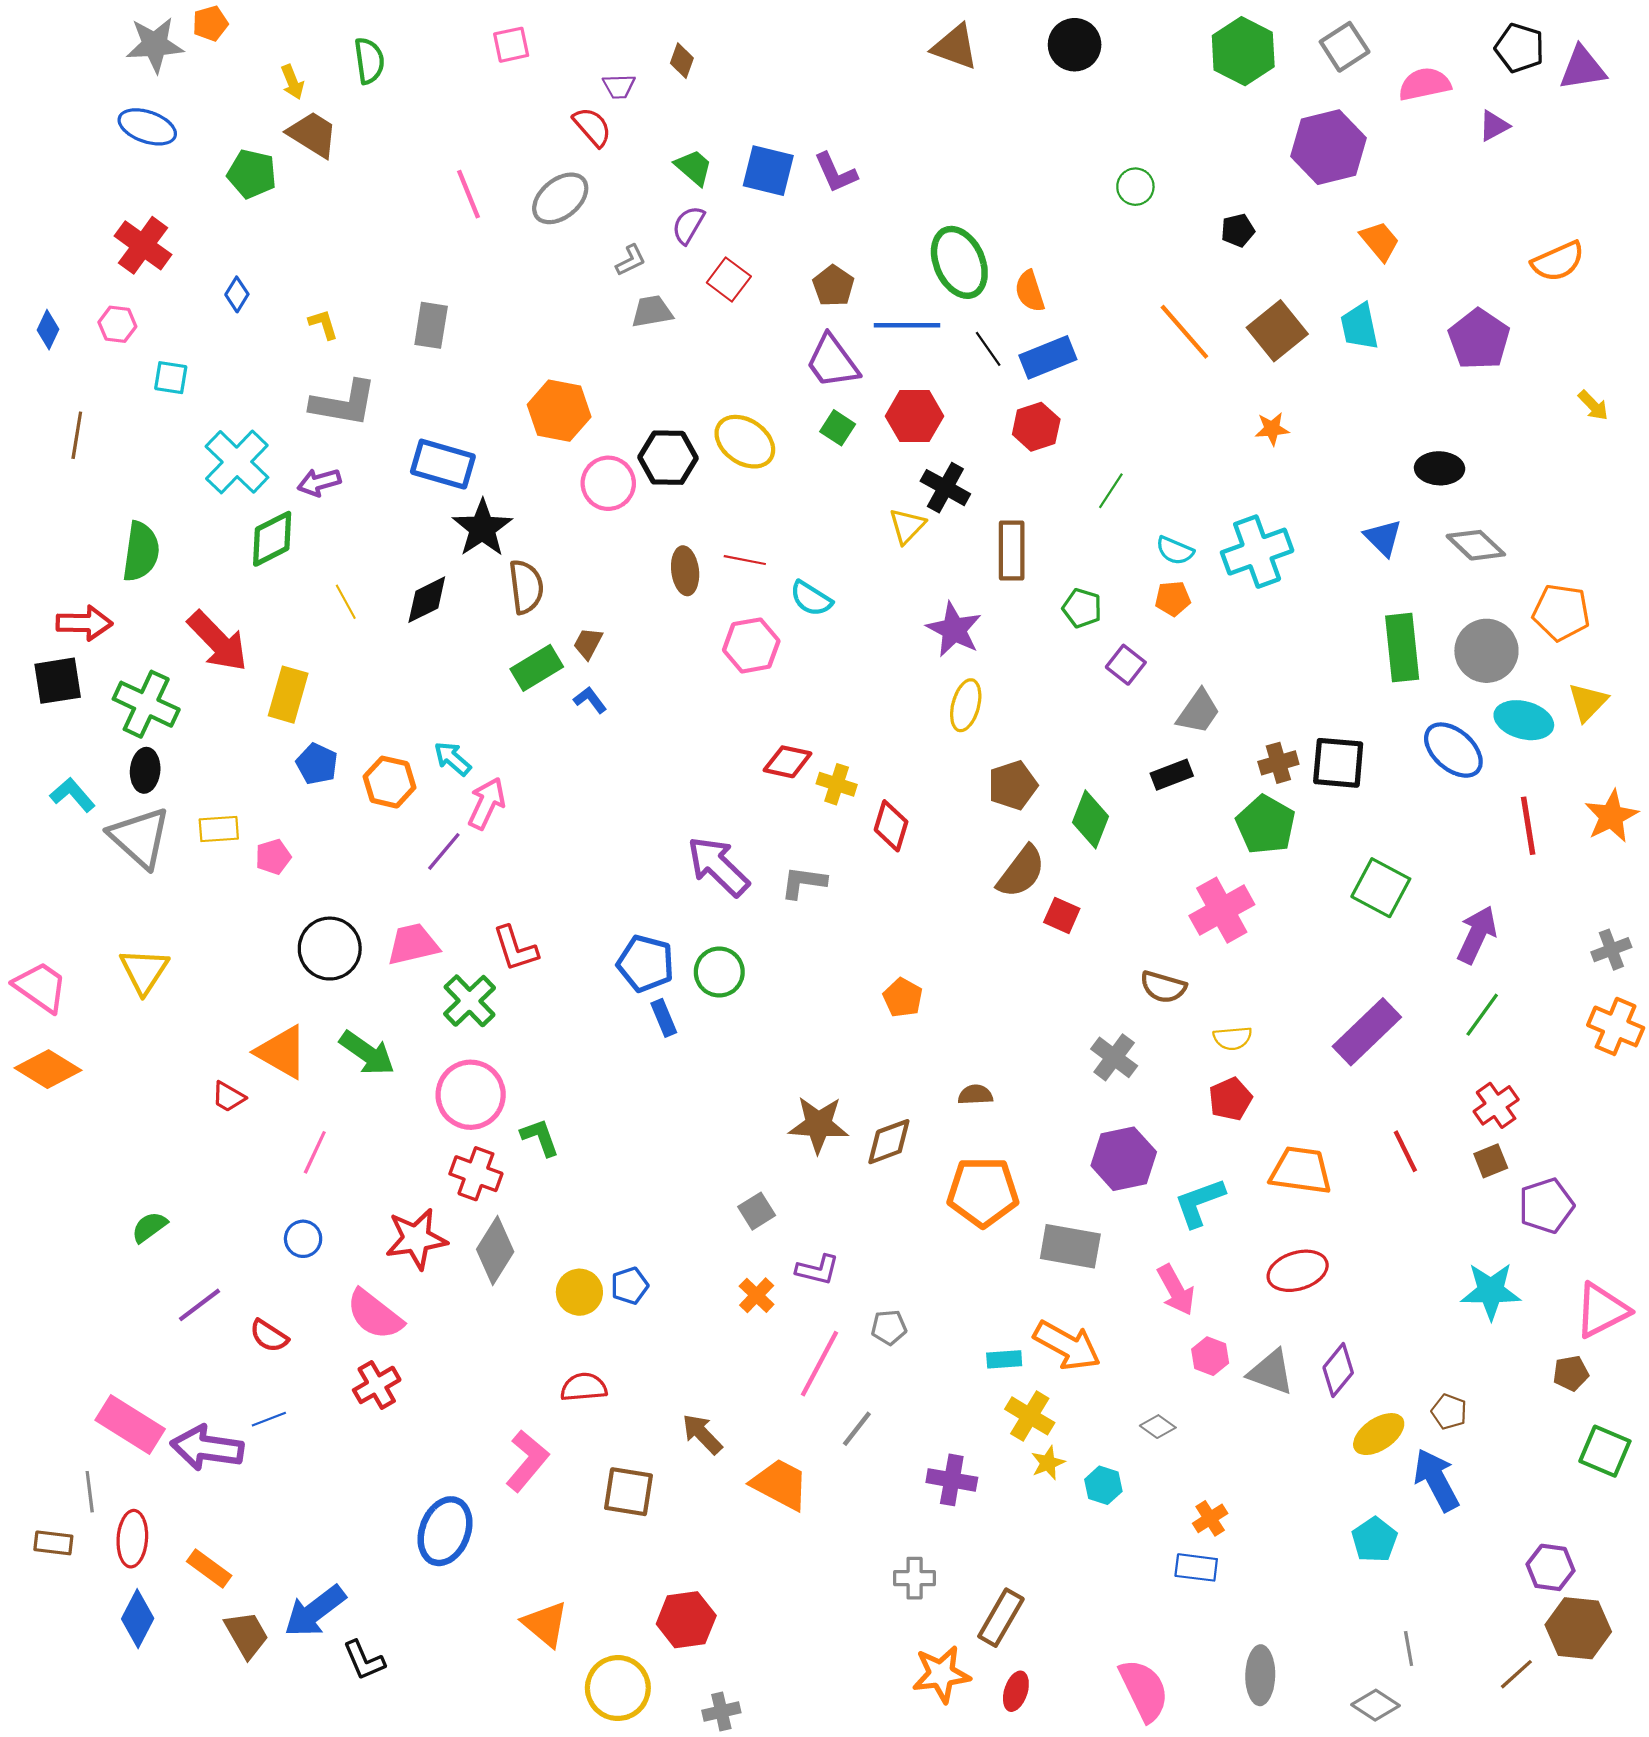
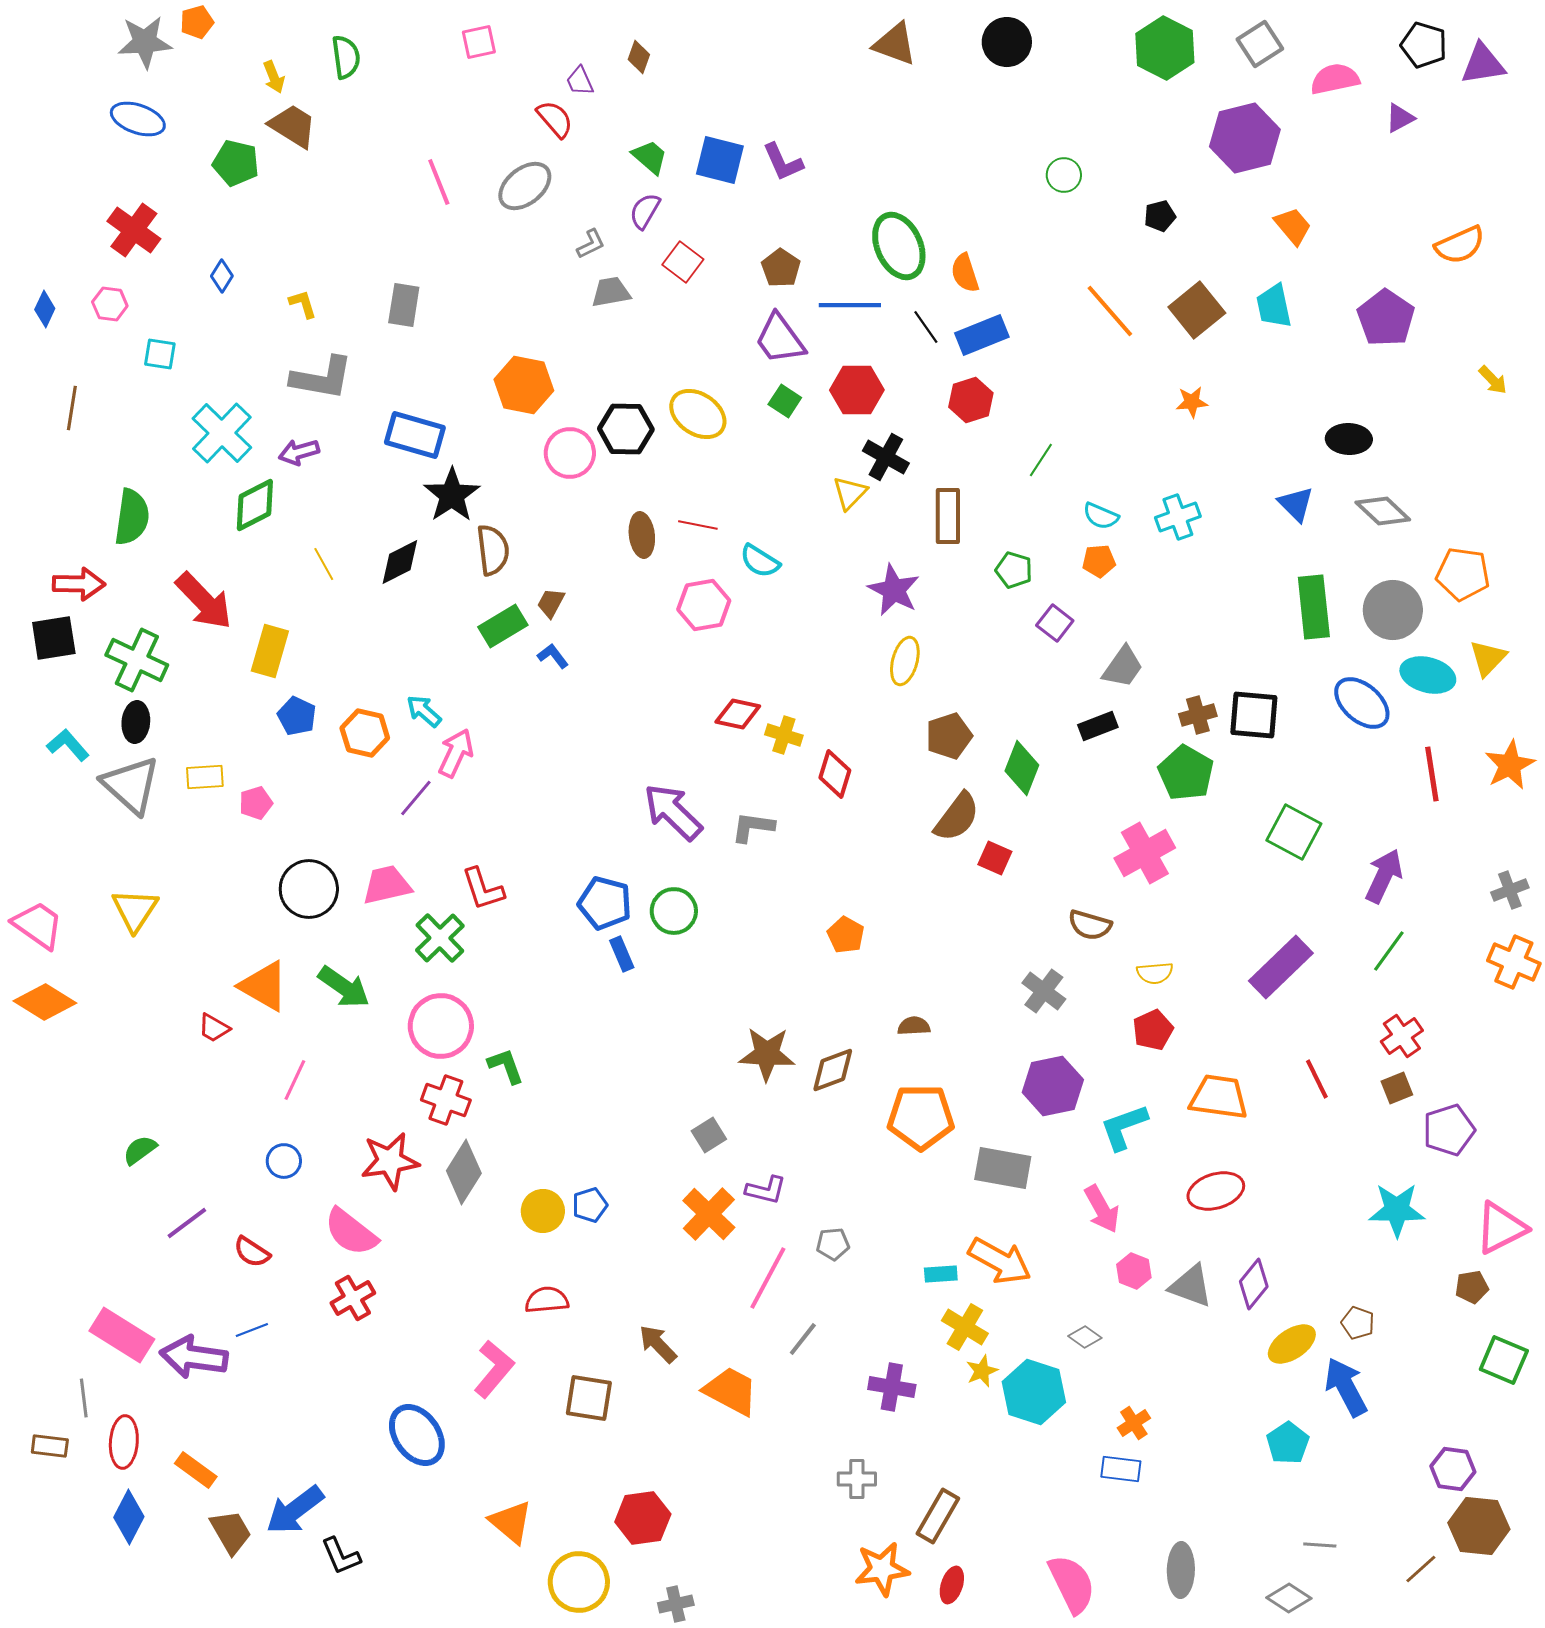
purple trapezoid: (619, 86) -> (580, 81), turned 68
cyan cross: (1257, 552) -> (1178, 517), size x0.7
orange cross: (757, 1295) -> (709, 1214), size x1.6
cyan hexagon: (1103, 1485) -> (1034, 1392), size x1.8
blue ellipse: (445, 1531) -> (417, 1435), turned -56
gray line: (1409, 1649) -> (1320, 1545), turned -76

